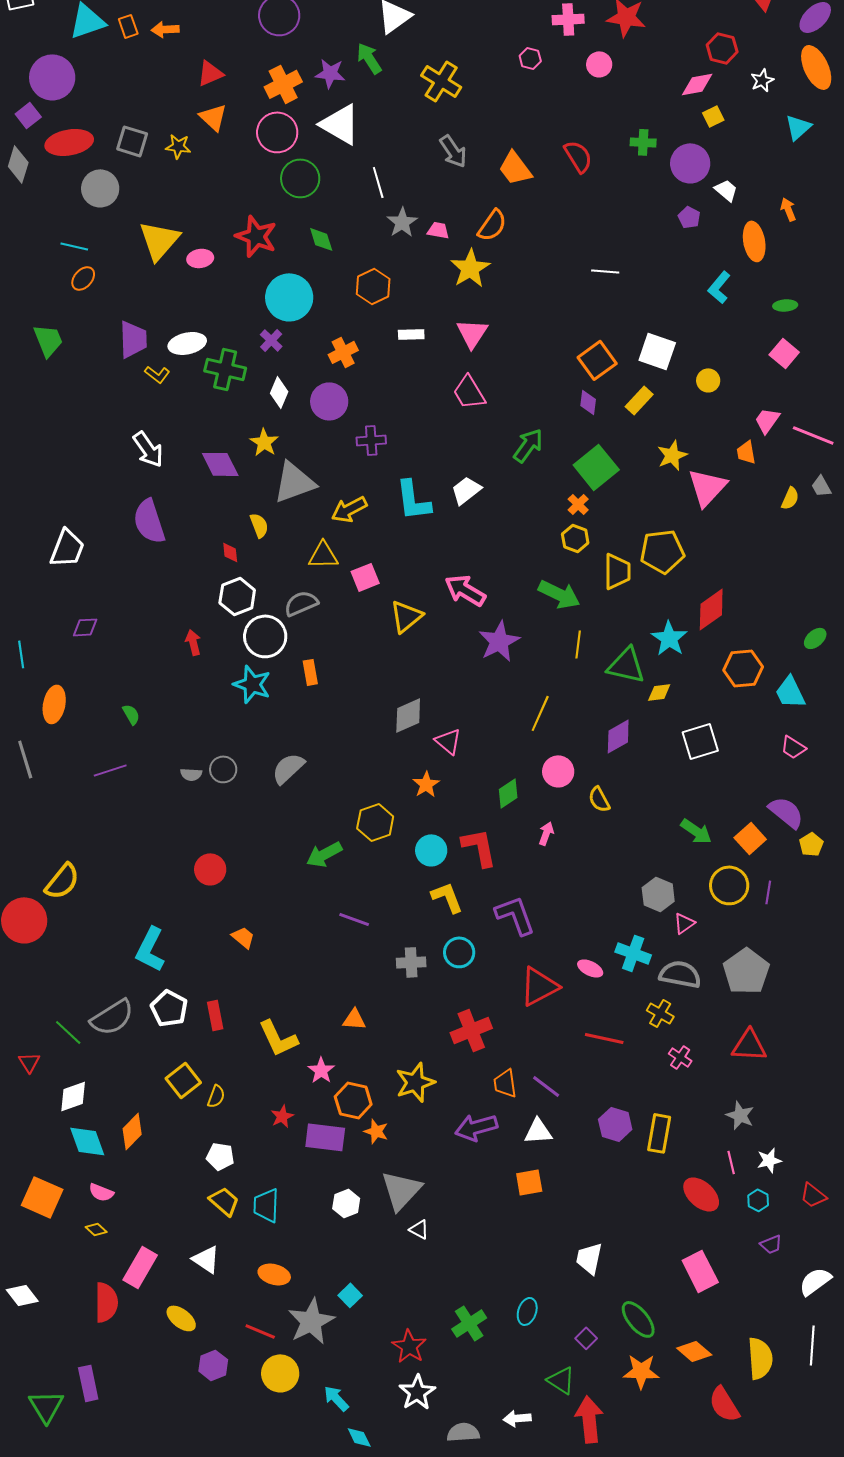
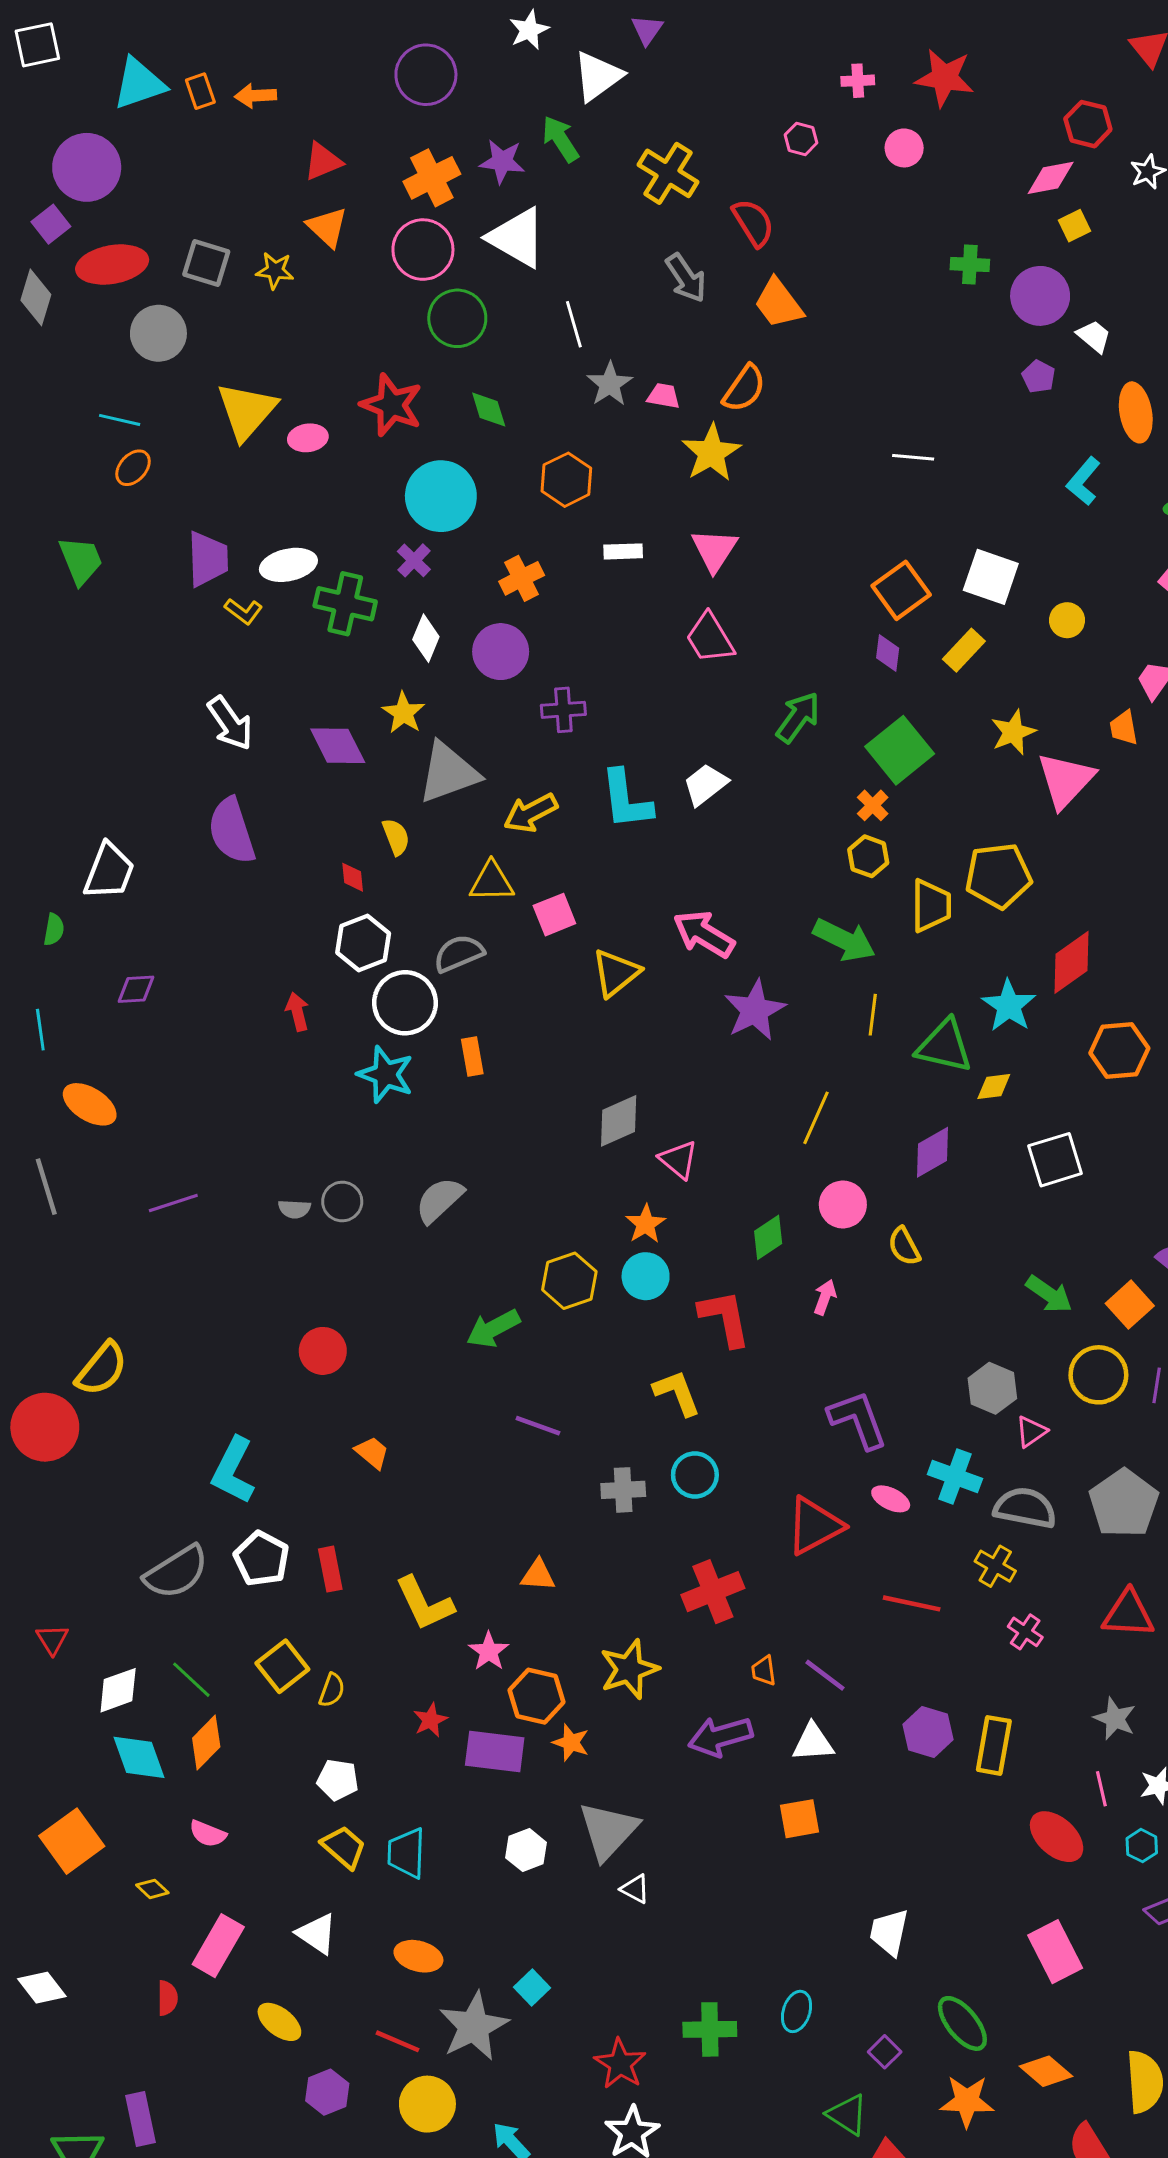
pink cross: (568, 19) -> (858, 81), size x0.7
red semicircle: (578, 156) -> (753, 223), moved
orange ellipse: (54, 704) -> (90, 1104), turned -69
green semicircle: (131, 714) -> (54, 930), moved, turned 40
cyan circle: (431, 850) -> (646, 1276), moved
purple L-shape: (515, 915) -> (858, 1420), moved
green line: (68, 1032) -> (191, 1680), moved
orange trapezoid: (505, 1083) -> (764, 1671), size x0.7
pink semicircle: (101, 1192) -> (208, 1834), moved
orange square: (42, 1197) -> (72, 1841), turned 30
red semicircle: (106, 1302) -> (167, 1998), size x0.6
green cross: (469, 1323) -> (710, 2029), turned 32

